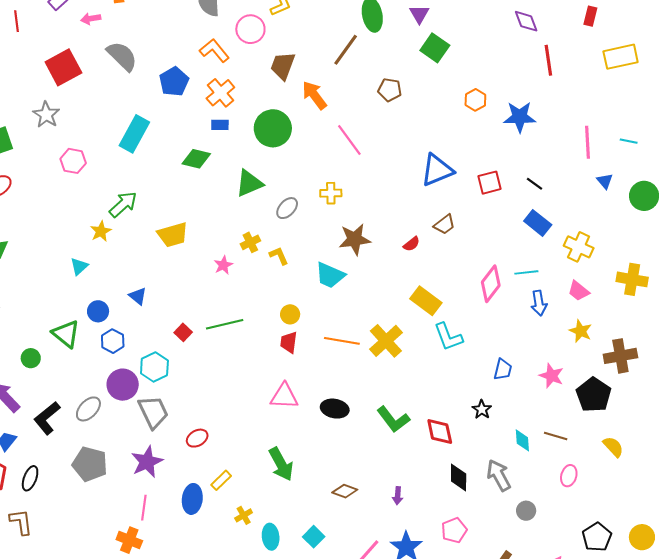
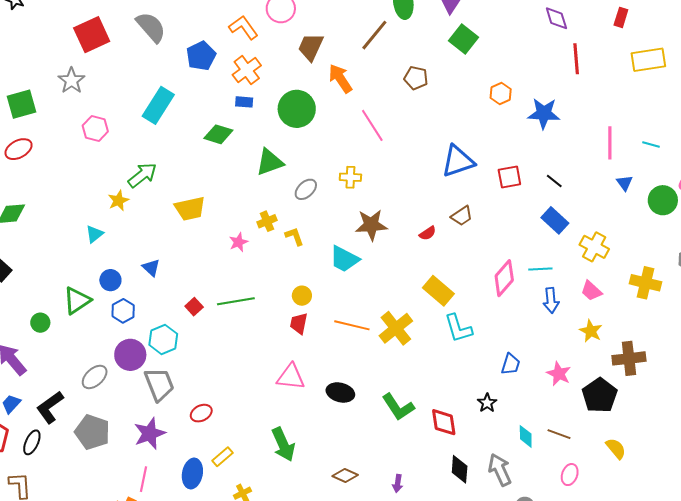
green triangle: (66, 334) -> (77, 301), turned 44
black L-shape: (47, 418) -> (50, 407), moved

